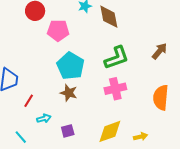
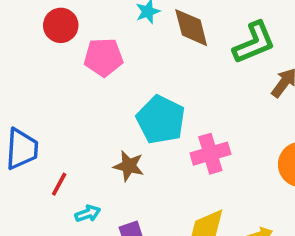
green L-shape: (117, 58) -> (254, 43), moved
cyan pentagon: (71, 66) -> (161, 120), moved

